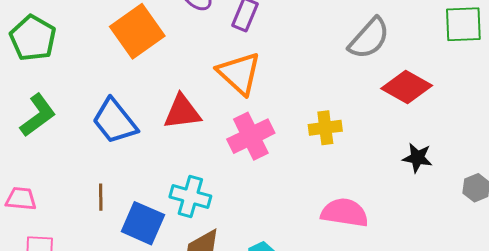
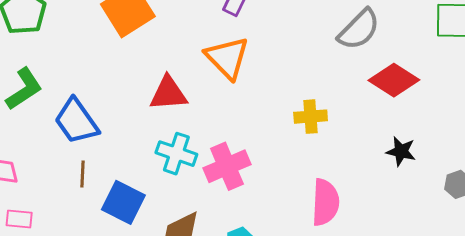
blue trapezoid: (115, 121) -> (76, 121), moved
pink cross: (251, 136) -> (227, 166), moved
cyan cross: (190, 197) -> (176, 154), moved
pink semicircle: (345, 213) -> (325, 202), turned 81

